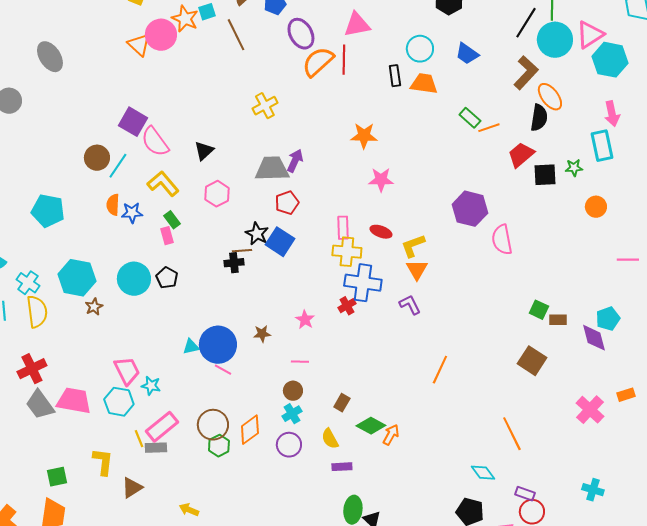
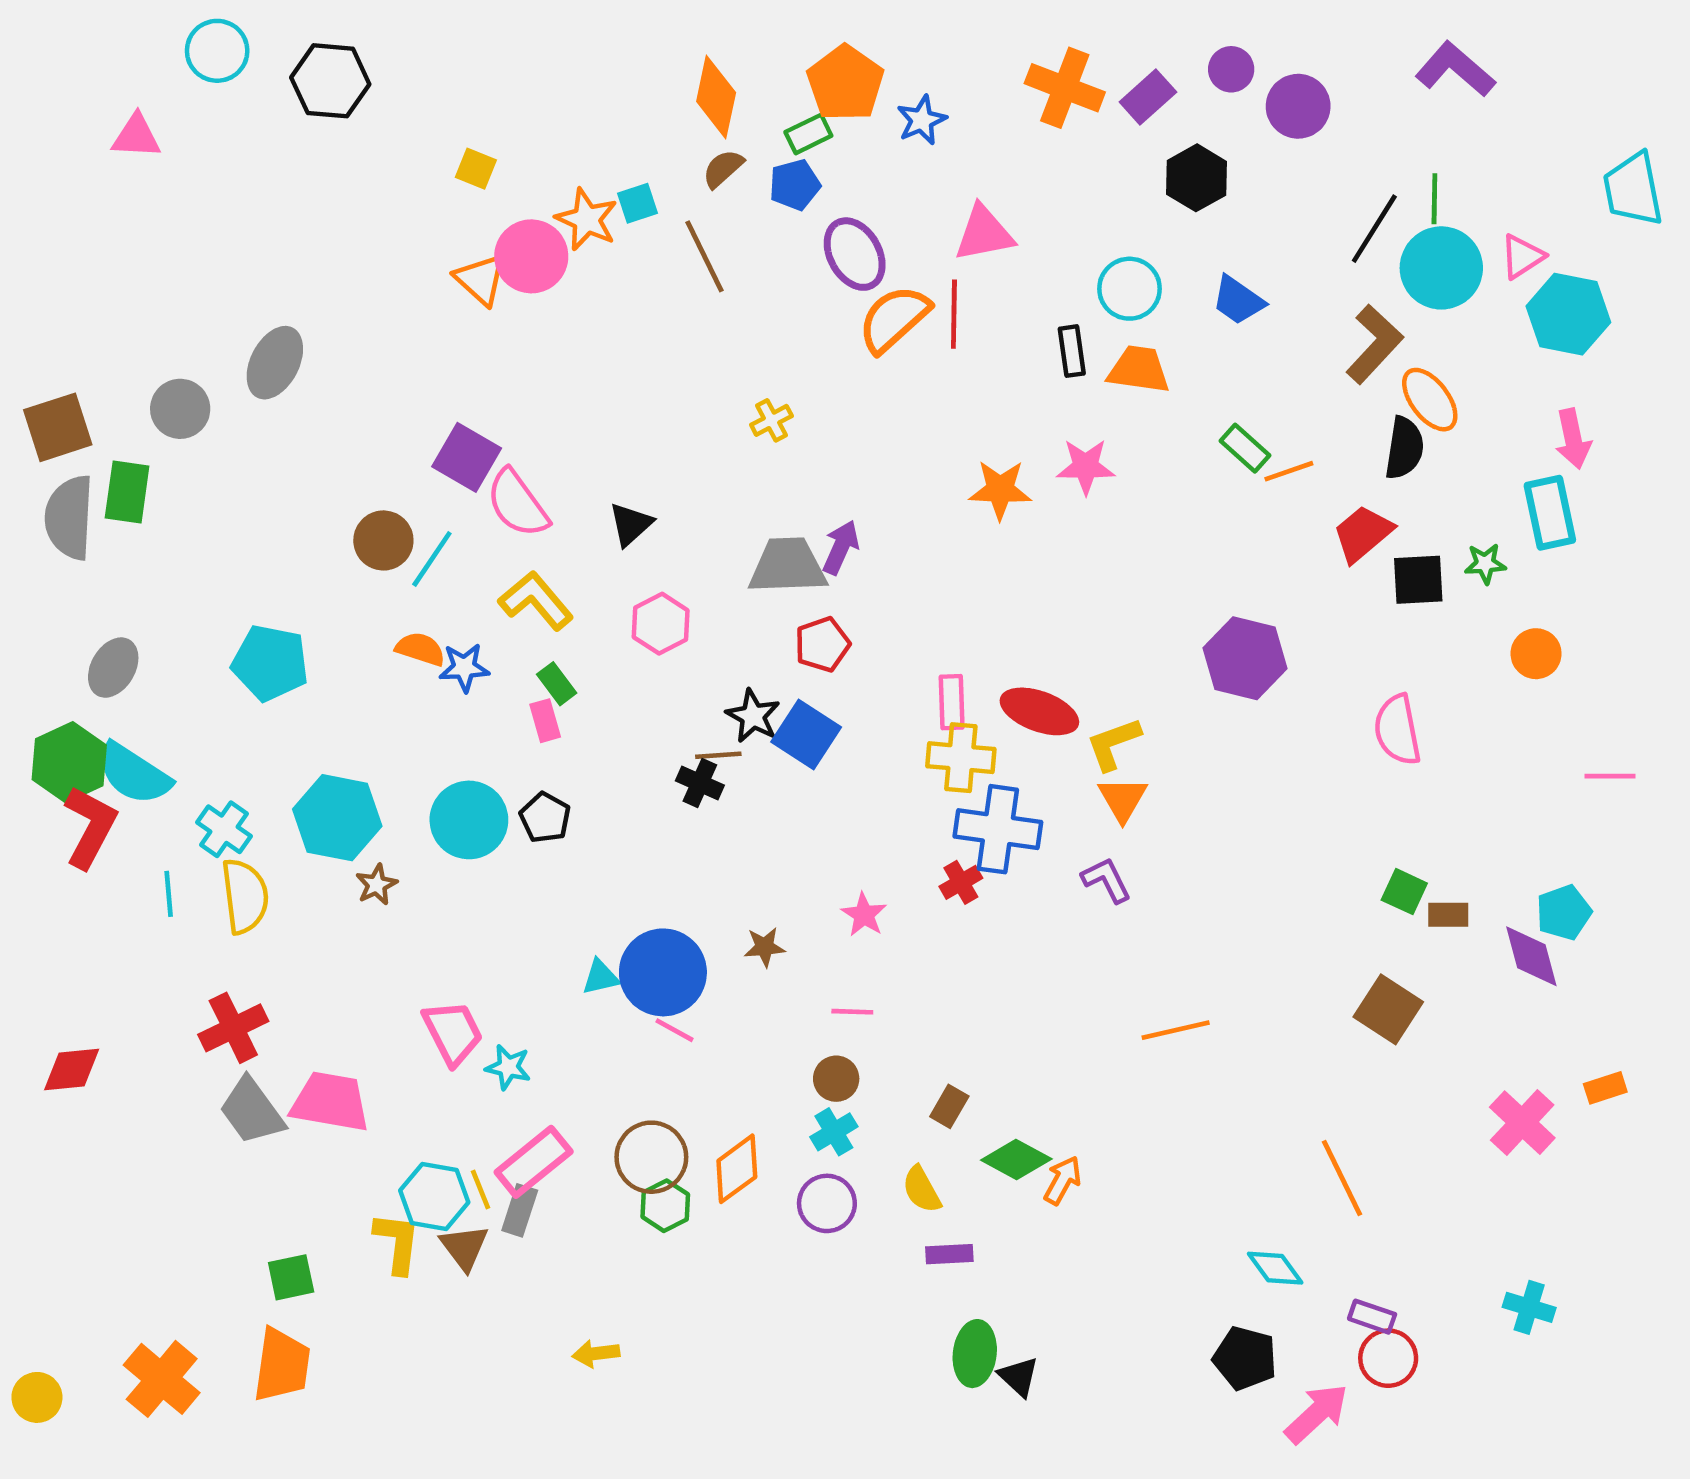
pink triangle: (590, 35) -> (1522, 256), size x0.7
gray ellipse: (50, 57) -> (275, 363), moved, turned 60
yellow cross: (265, 106) -> (771, 420), size x0.7
pink star: (381, 180) -> (1086, 467), moved
orange semicircle: (113, 205) -> (420, 649), turned 105
red ellipse: (381, 232) -> (1039, 711), size x1.5
pink semicircle: (502, 240) -> (1397, 730), moved
black cross: (234, 263) -> (700, 783), turned 30
orange line: (440, 370) -> (1176, 1030), turned 52
cyan hexagon: (119, 402) -> (434, 1196), moved
gray rectangle: (156, 448) -> (520, 1210), turned -70
brown triangle: (132, 488) -> (464, 1247), moved, turned -35
yellow arrow: (189, 510) -> (596, 1354), turned -30

